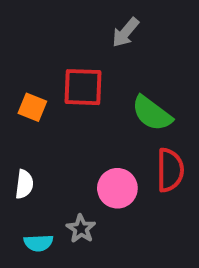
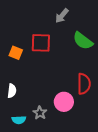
green semicircle: (152, 113) -> (83, 41), moved
pink circle: (117, 188) -> (64, 102), moved

